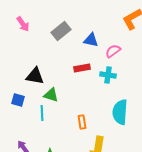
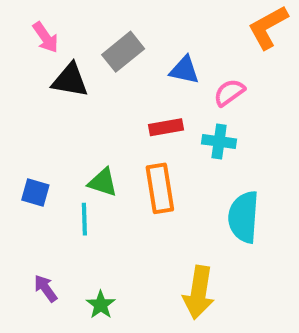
black triangle: (35, 76) -> (70, 80), moved
orange rectangle: (82, 122) -> (160, 188), moved, size x1.6

